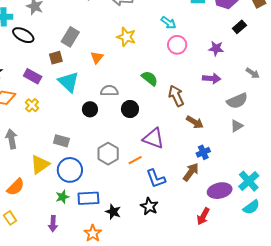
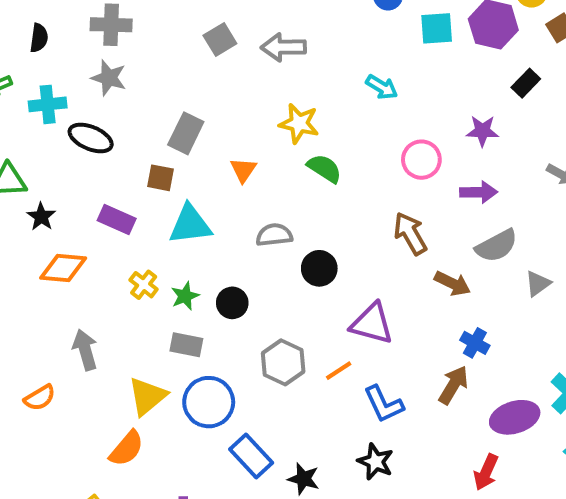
pink circle: (177, 45) -> (421, 160), moved
brown square: (56, 58) -> (160, 178), turned 32
green semicircle: (150, 78) -> (324, 168), moved
cyan triangle: (68, 82) -> (190, 225), turned -45
gray semicircle: (237, 101) -> (497, 246), moved
yellow cross: (32, 105) -> (144, 285), moved
black circle: (90, 109) -> (232, 303), moved
blue cross: (203, 152) -> (475, 343), turned -32
orange semicircle: (16, 187) -> (127, 449), moved
green star: (62, 197) -> (185, 296), moved
blue rectangle: (88, 198) -> (251, 456), turned 55

